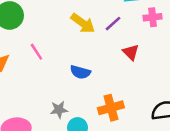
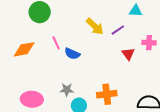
pink cross: (153, 17) -> (149, 43), moved
blue semicircle: (80, 72) -> (72, 54), moved

